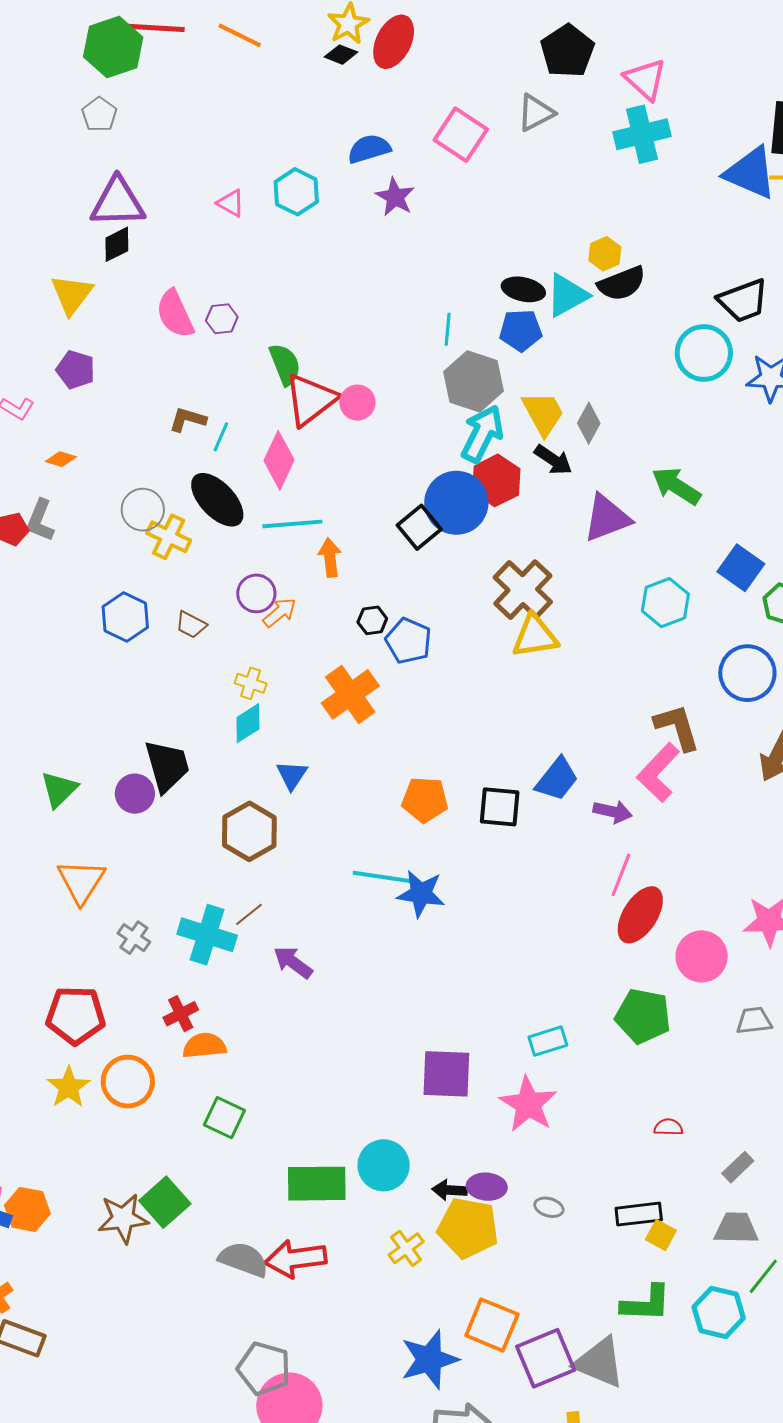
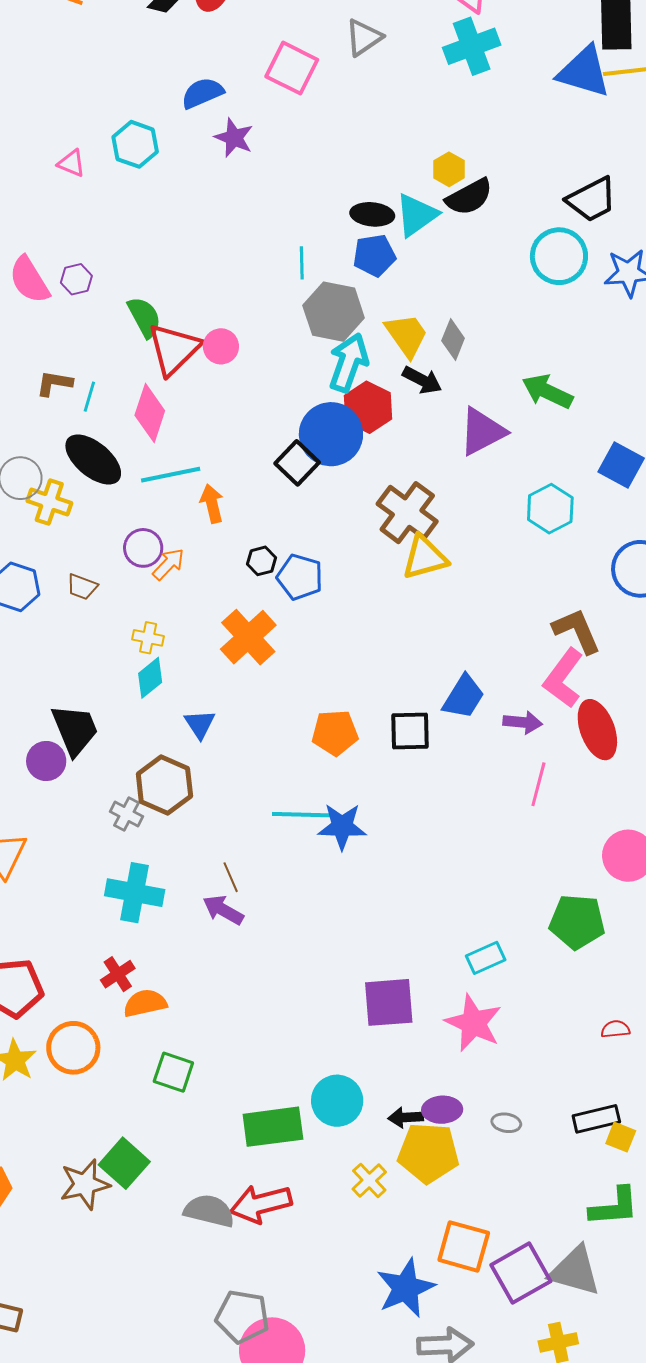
brown line: (249, 914) -> (231, 877), moved, turned -68
red ellipse: (640, 915) -> (597, 730), moved, turned -46
gray cross: (134, 938) -> (127, 814), moved

